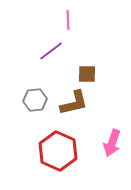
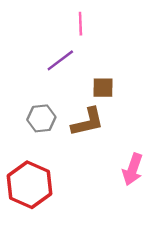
red hexagon: (58, 151) -> (30, 185), moved

